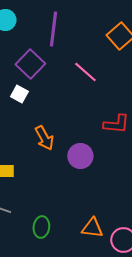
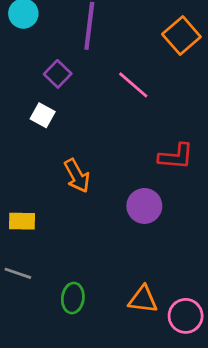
purple square: (30, 64) -> (58, 74), size x0.7
purple circle: (80, 156) -> (144, 206), moved

